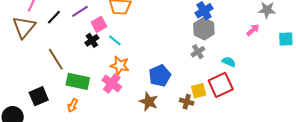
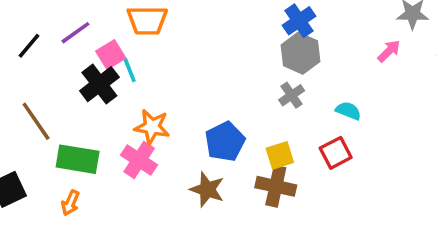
black cross: (92, 40) -> (99, 84), size x1.5
cyan line: (115, 40) -> (130, 70), moved, turned 32
red square: (221, 85) -> (336, 153), size x0.7
yellow square: (199, 91) -> (280, 155), moved
brown cross: (187, 102) -> (276, 186), size x1.5

